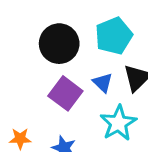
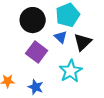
blue triangle: (103, 83) -> (61, 37), moved

